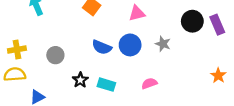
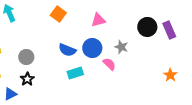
black star: (80, 80) -> (27, 79), moved
pink semicircle: (149, 83) -> (109, 64), moved, turned 64
cyan rectangle: (106, 85) -> (75, 73), moved, turned -35

